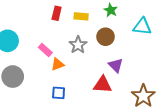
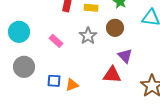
orange triangle: (58, 64) -> (72, 85), moved
blue square: (59, 93) -> (54, 81), moved

